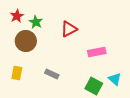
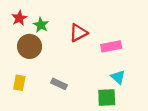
pink rectangle: (97, 52) -> (111, 46), moved
cyan triangle: (115, 79) -> (118, 77), moved
green square: (94, 86) -> (107, 97), turned -30

